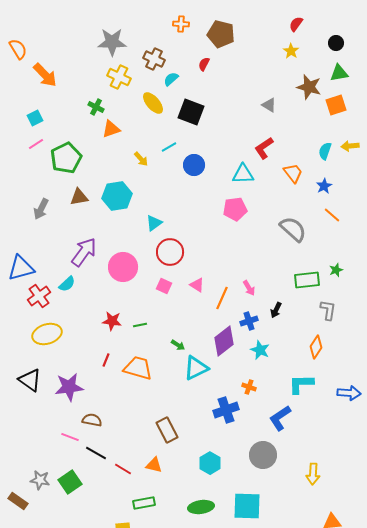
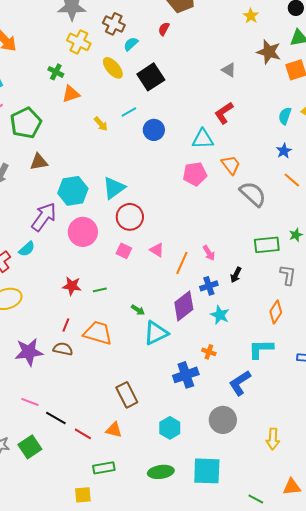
black square: (191, 112) -> (151, 77), turned 36
orange trapezoid: (293, 173) -> (231, 165), moved
cyan hexagon: (117, 196) -> (73, 191), moved
cyan triangle: (154, 223) -> (114, 188), size x1.4
brown semicircle: (92, 420) -> (63, 349), moved

